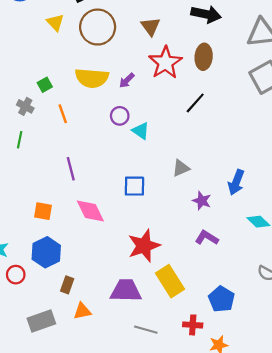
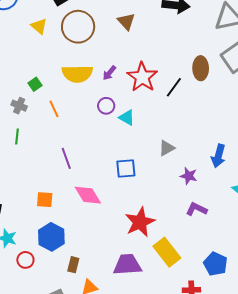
brown ellipse: (204, 57) -> (201, 68), moved
red star: (165, 63) -> (142, 77), moved

